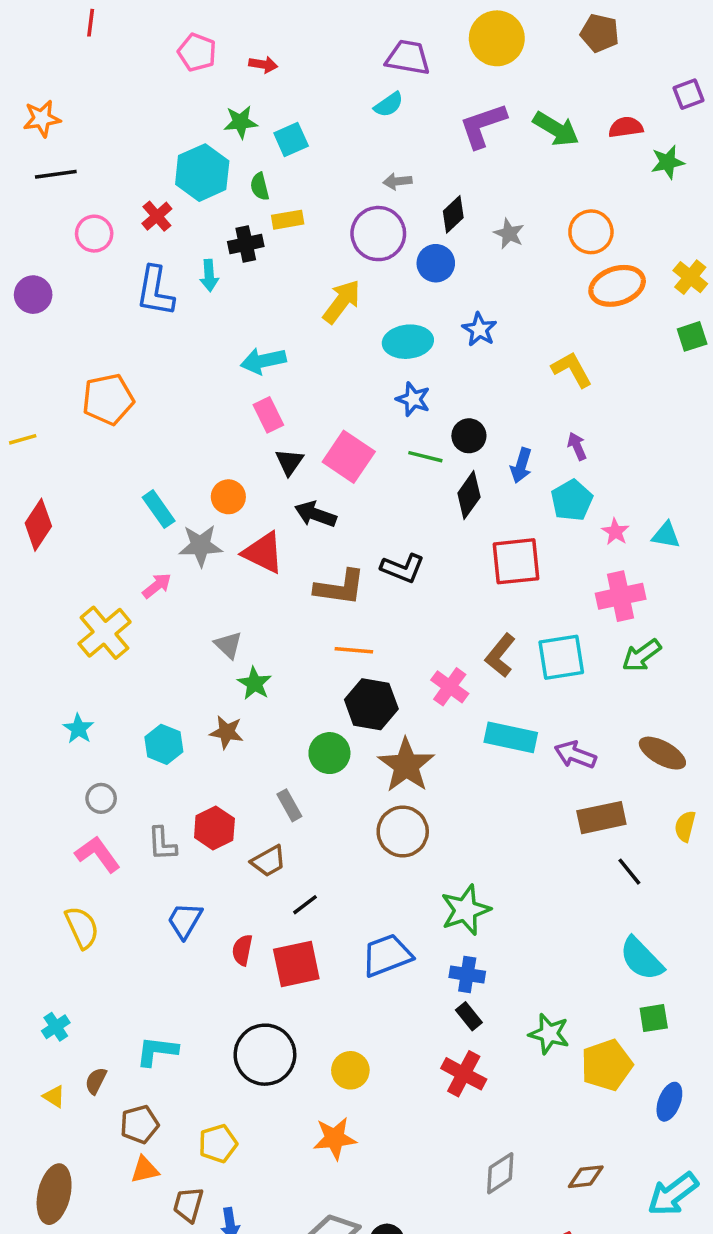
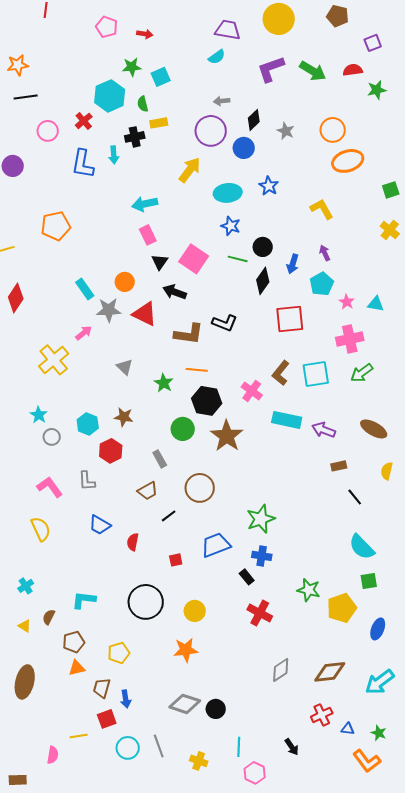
purple square: (689, 94) -> (373, 43), moved
yellow cross: (690, 277) -> (390, 230), moved
green star: (255, 683) -> (164, 383), moved
gray circle: (101, 798) -> (52, 437), moved
brown rectangle: (601, 818) -> (339, 466), size x0.6
red hexagon: (214, 828) -> (111, 451), moved
brown circle: (403, 832) -> (200, 488), moved
blue trapezoid: (185, 920) -> (100, 525), turned -90
red square: (296, 964) -> (176, 560), moved, size x0.5
black rectangle: (469, 1016) -> (247, 577), moved
brown diamond: (586, 1177) -> (330, 672), size x1.5

